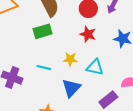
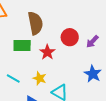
red star: (88, 34) -> (47, 52), moved

